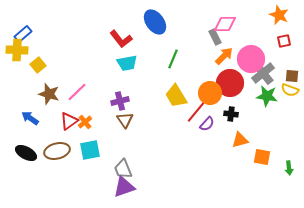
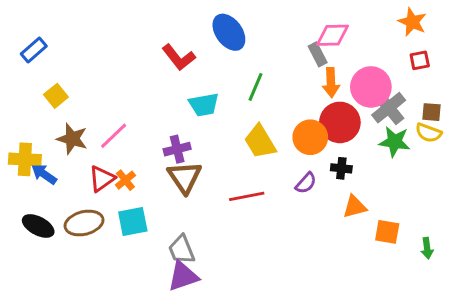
yellow cross: (17, 50) -> (25, 159), moved
orange arrow: (224, 56) -> (331, 83), turned 132
cyan trapezoid: (127, 63) -> (204, 105), moved
red line: (196, 112) -> (247, 196), moved, turned 40
brown triangle: (125, 120) -> (185, 177), size x1.4

